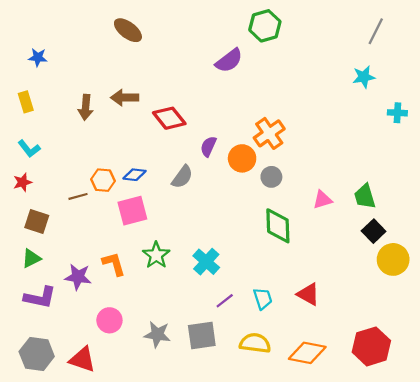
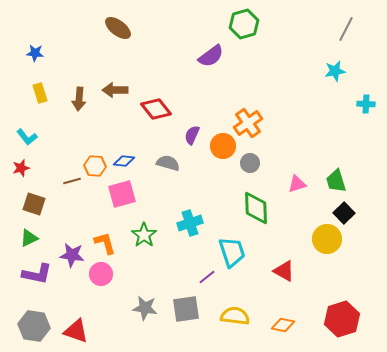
yellow rectangle: (26, 102) -> (40, 93), moved
gray semicircle: (182, 177) -> (168, 163), turned -110
yellow circle: (393, 259) -> (327, 239), moved
cyan cross: (206, 262) -> (190, 223), moved, turned 30
cyan trapezoid: (263, 299) -> (232, 252), moved, size x1.5
pink circle: (109, 320) -> (101, 274), moved
orange diamond: (307, 353) -> (283, 325), size x0.7

